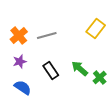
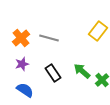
gray line: (47, 35) -> (49, 38), turned 30

